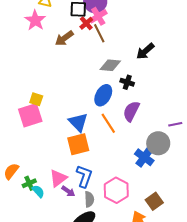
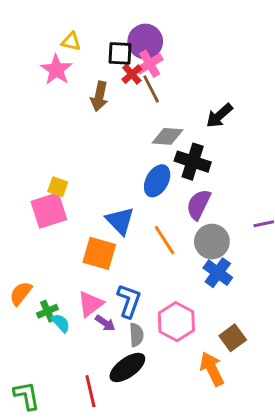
brown arrow: (64, 38) -> (99, 96), turned -42
black cross: (127, 82) -> (193, 162), size x1.6
orange line: (108, 123) -> (164, 240), moved
gray circle: (158, 143) -> (212, 242), moved
orange square: (78, 144) -> (99, 253), moved, turned 30

